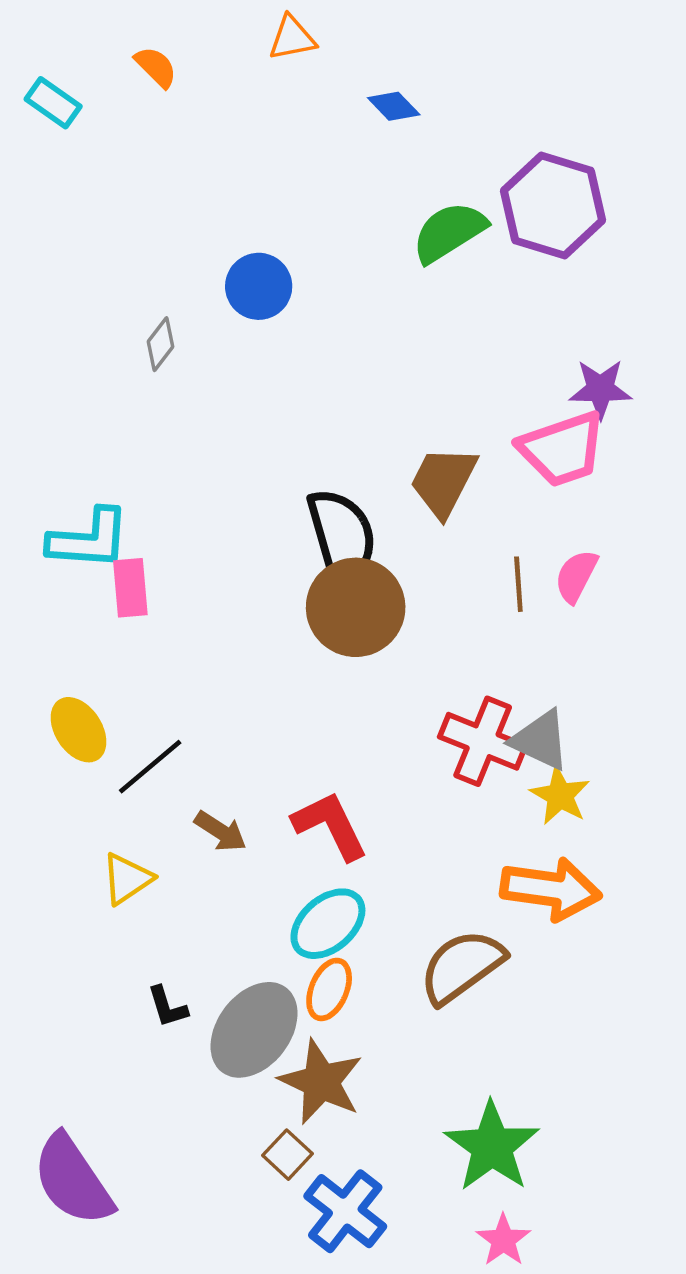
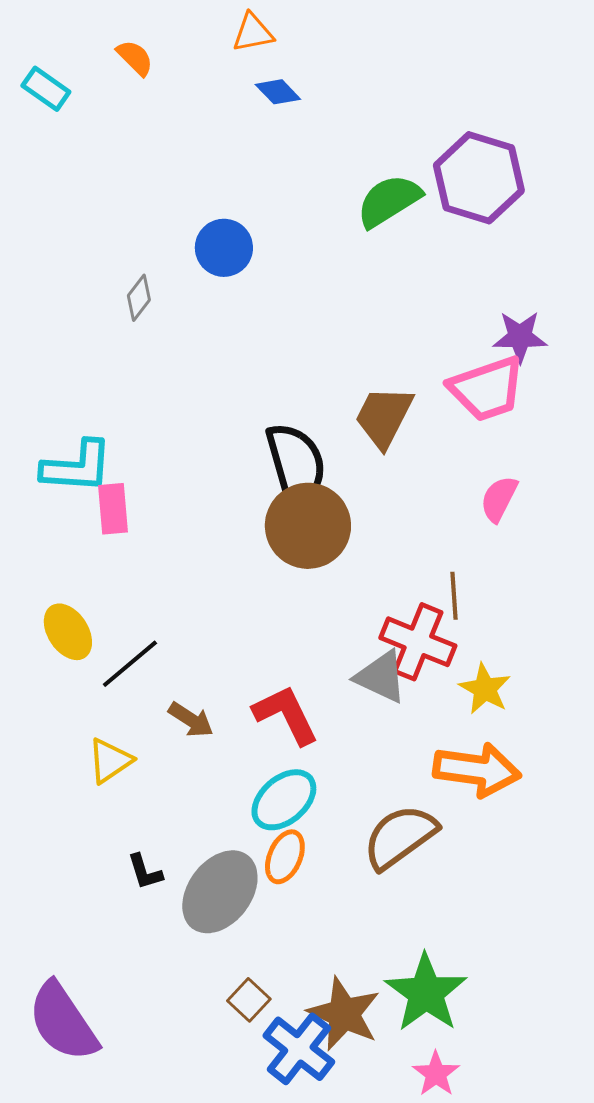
blue diamond: (394, 106) -> (278, 92), moved
brown line: (518, 584) -> (454, 596), moved
gray triangle: (540, 740) -> (381, 677), moved
brown star: (321, 1082) -> (344, 1014), moved

